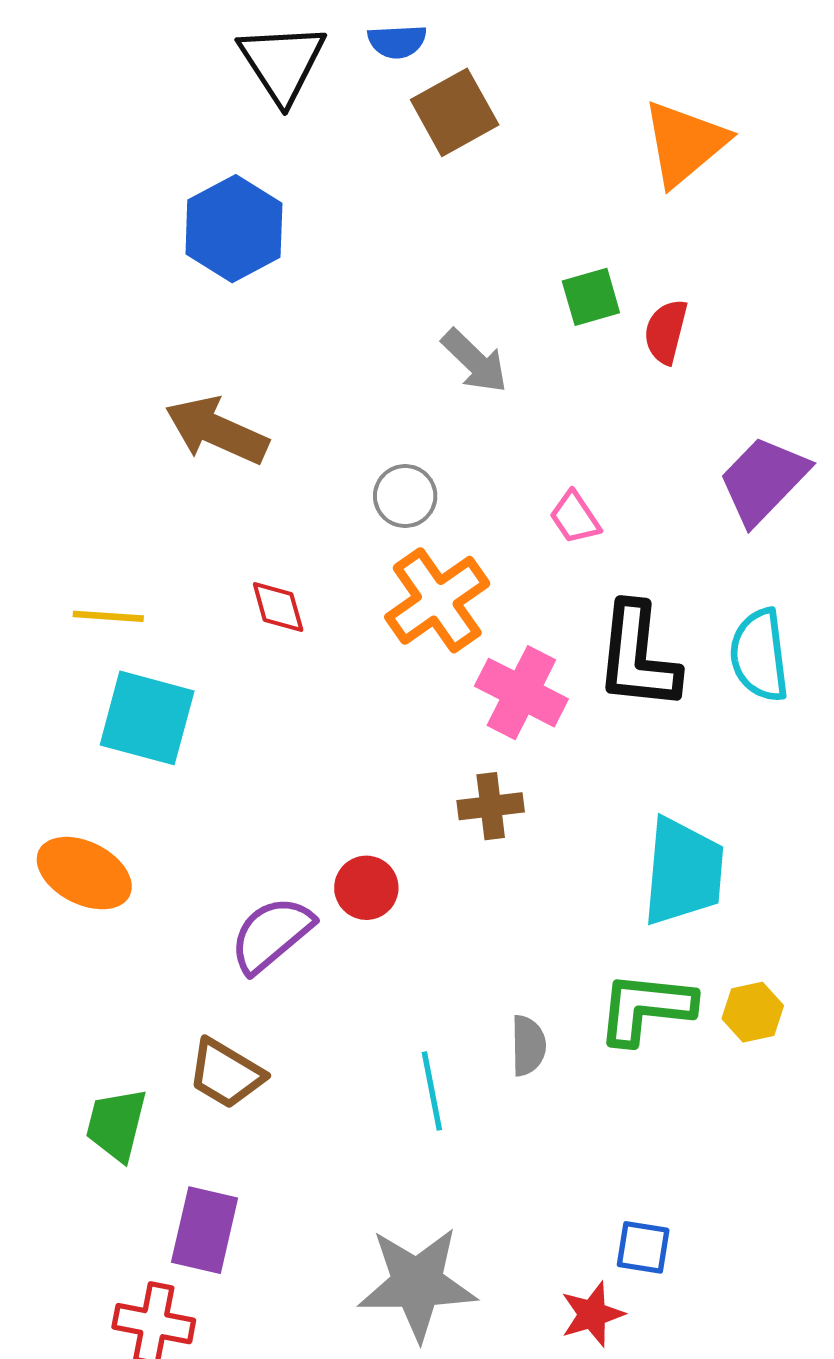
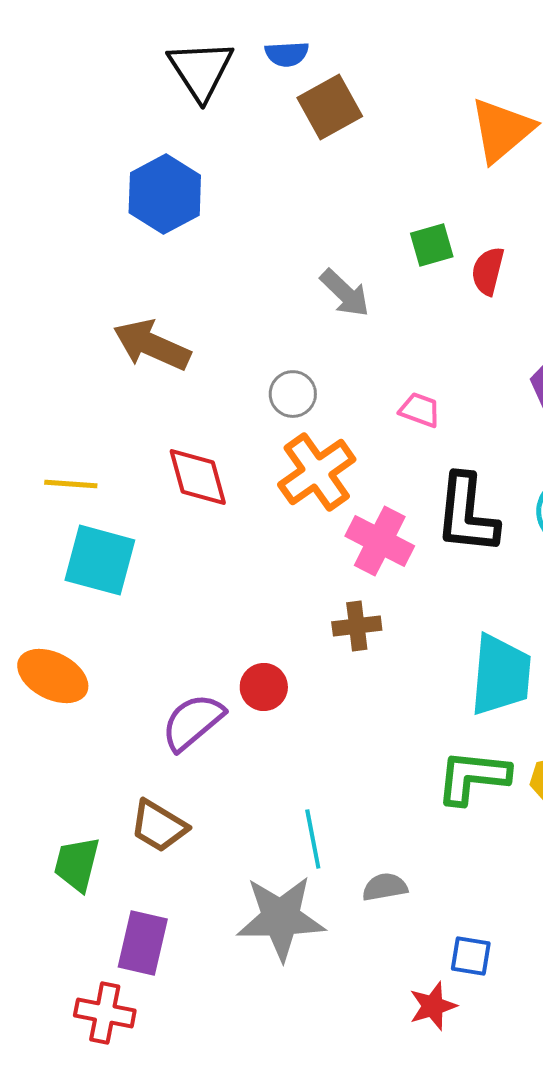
pink trapezoid: (575, 517) -> (420, 410), turned 144
red diamond: (278, 607) -> (198, 477), size x1.5
gray semicircle: (528, 1046) -> (385, 887), moved, turned -99
gray star: (417, 1284) -> (281, 918), moved

